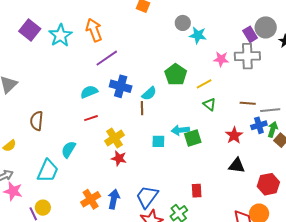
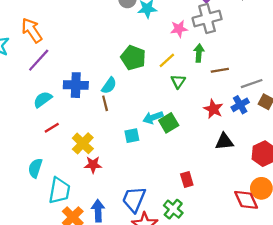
purple line: (107, 58) -> (39, 60), moved
green triangle: (209, 104) -> (178, 81), turned 40
gray line: (270, 110) -> (252, 84), moved
blue cross: (259, 125) -> (240, 105), moved
green arrow: (273, 129) -> (199, 53), moved
cyan trapezoid: (48, 171) -> (59, 191), moved

